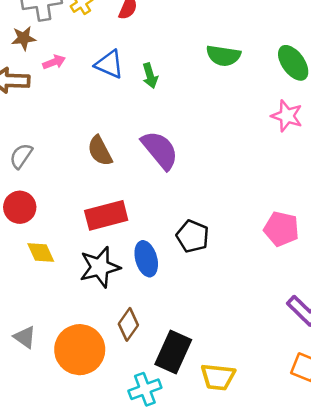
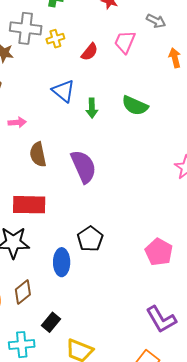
green semicircle: (223, 56) -> (135, 106), moved
pink arrow: (54, 62) -> (17, 122), moved
blue ellipse: (146, 259) -> (62, 262), moved
black rectangle: (173, 352) -> (51, 322), size x0.6

